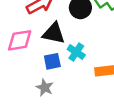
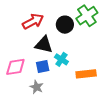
pink diamond: (20, 40) -> (15, 67), moved

